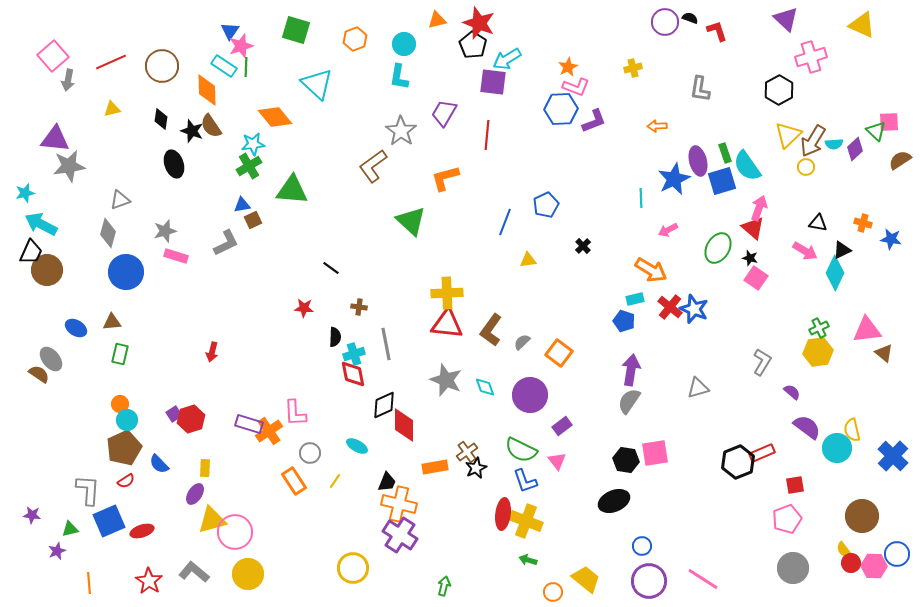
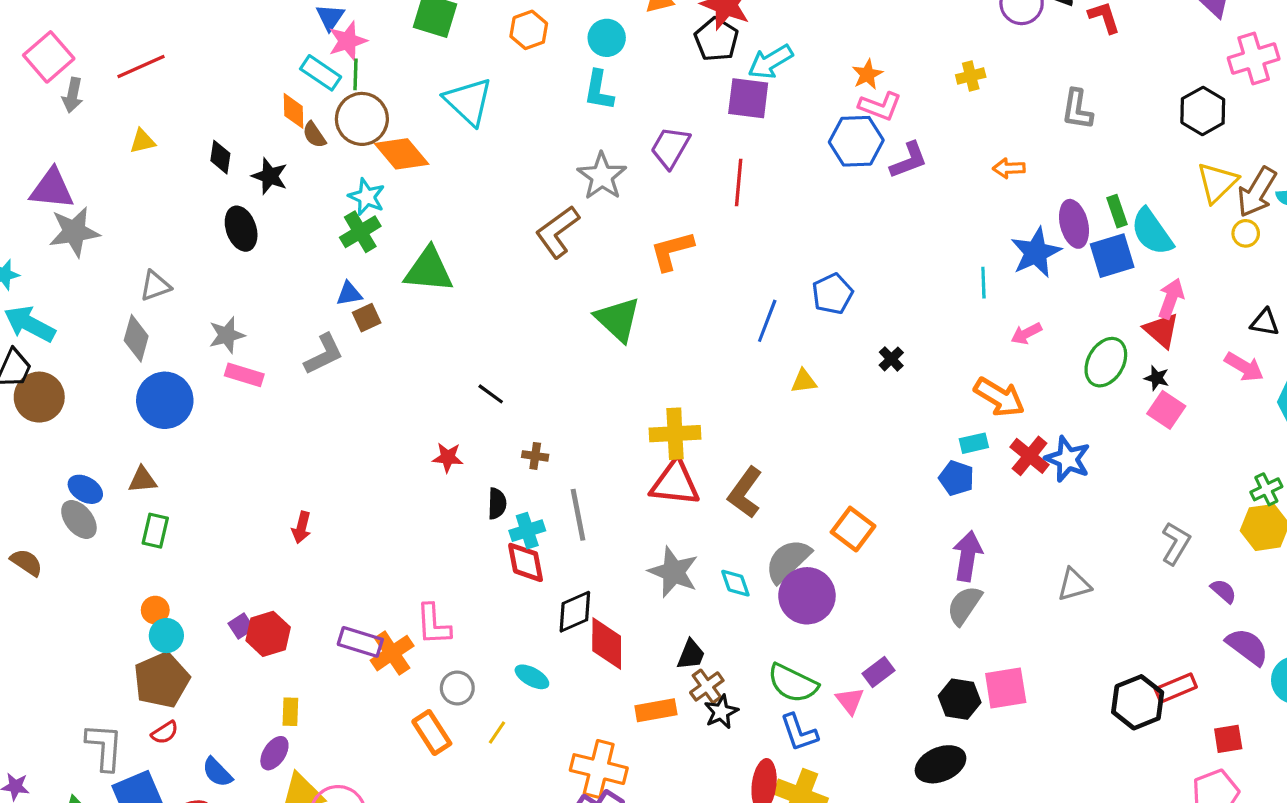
brown circle: (162, 66) -> (362, 119), moved
orange diamond: (207, 90) -> (294, 111), size x0.7
brown semicircle: (211, 126) -> (314, 135), moved, size x0.7
cyan star: (253, 144) -> (367, 197), turned 30
gray semicircle: (522, 342) -> (788, 561), moved, size x1.8
gray ellipse: (51, 359) -> (79, 519), moved
purple rectangle: (562, 426) -> (879, 672), moved
blue semicircle: (159, 464) -> (217, 772), moved
black trapezoid: (387, 482) -> (691, 655), moved

